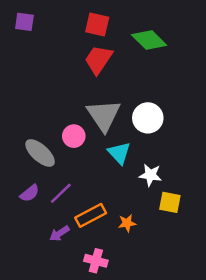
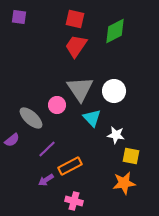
green diamond: (149, 40) -> (115, 31), turned -72
purple semicircle: (30, 193) -> (12, 140), moved
orange star: (127, 223) -> (124, 183), moved, size x1.6

